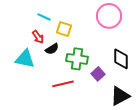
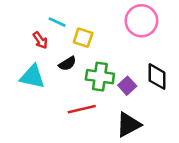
red arrow: (38, 37) -> (40, 40), moved
purple square: (98, 74) -> (127, 86), moved
black triangle: (120, 96) -> (128, 125), moved

